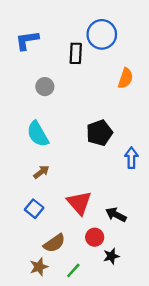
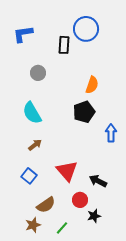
orange semicircle: (125, 78) -> (92, 85), moved

